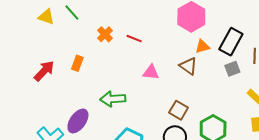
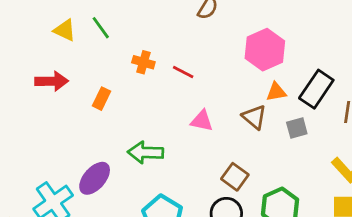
orange cross: (105, 34) -> (143, 62), turned -35
gray square: (232, 69) -> (297, 128), moved
red arrow: (44, 71) -> (52, 81), moved, turned 40

